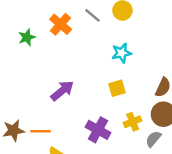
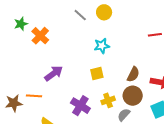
orange cross: (61, 24) -> (40, 36), moved
green star: (27, 37) -> (21, 24), moved
orange line: (41, 131) -> (34, 96), moved

